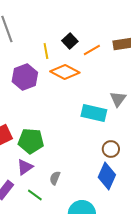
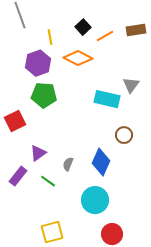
yellow line: (46, 51) -> (50, 37), moved
green pentagon: (31, 141) -> (44, 95), moved
blue diamond: (107, 176) -> (101, 162), moved

